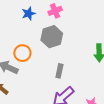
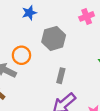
pink cross: (55, 11) -> (87, 16), moved

